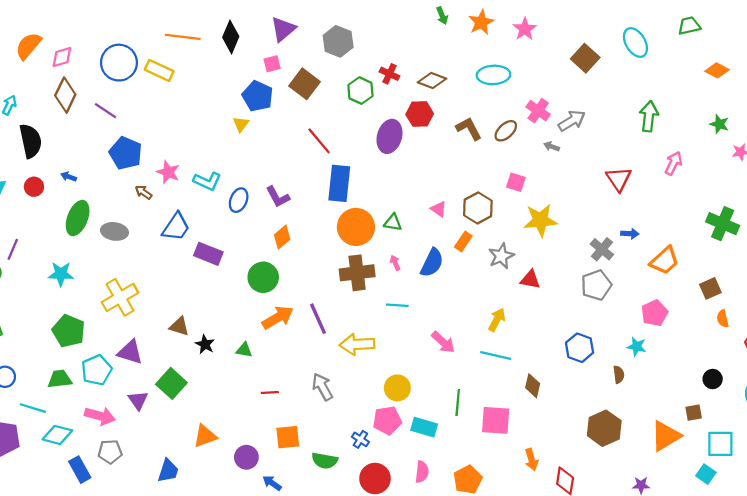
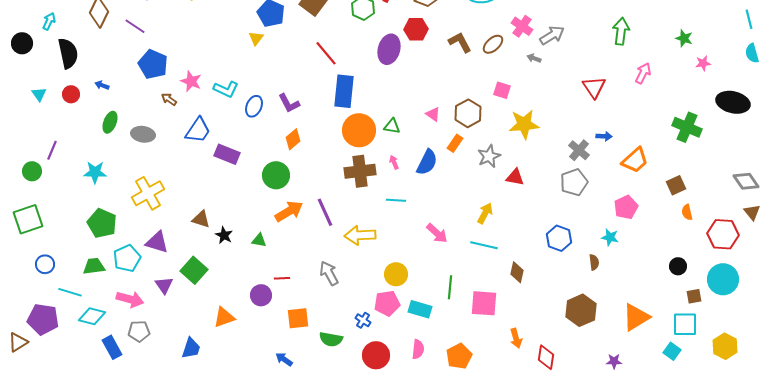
green ellipse: (78, 218) -> (110, 122), size x0.7
brown square: (694, 413) -> (694, 296), moved
purple circle: (246, 457) -> (261, 295), moved

